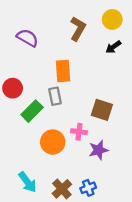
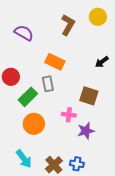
black arrow: (113, 47) -> (102, 62), moved
orange rectangle: (63, 71) -> (55, 62), turned -60
orange circle: (53, 142) -> (34, 124), moved
blue cross: (88, 188) -> (77, 164), turned 32

